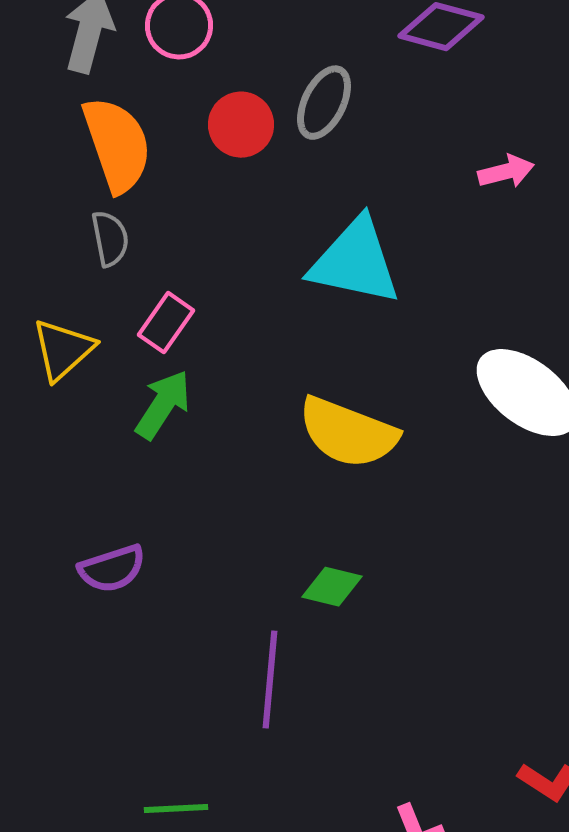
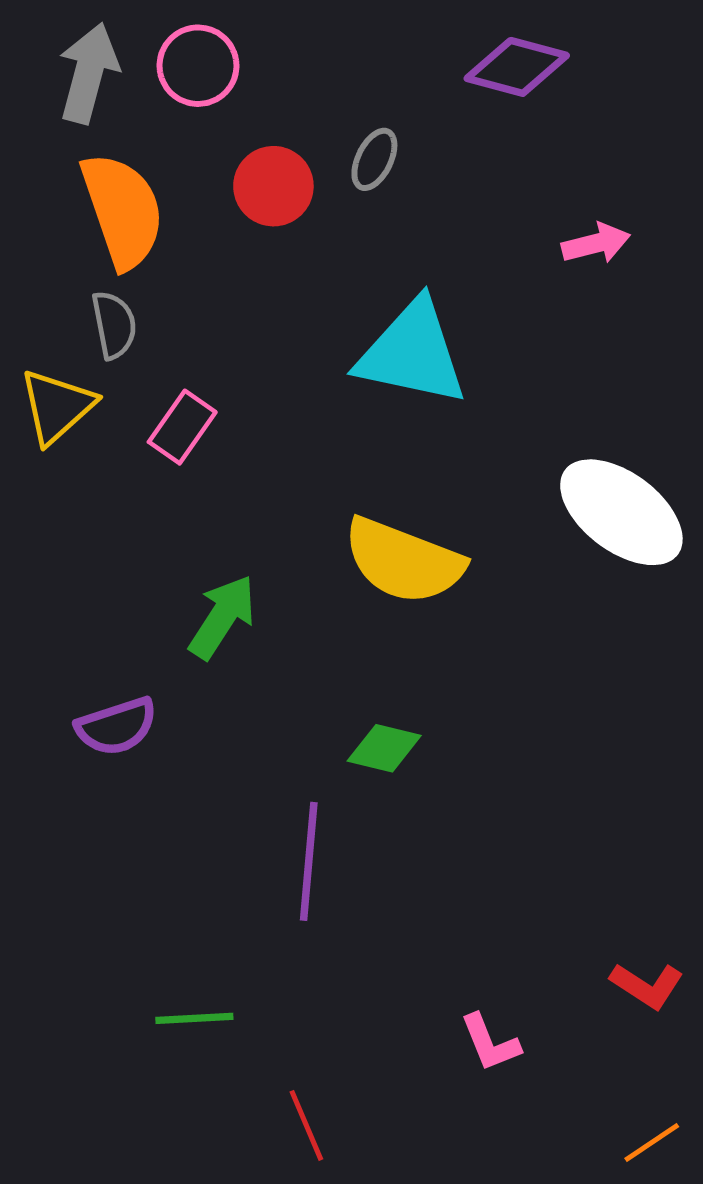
gray ellipse: (324, 103) -> (374, 159), size x0.7
yellow triangle: (63, 350) -> (57, 406), moved
green arrow: (163, 405) -> (222, 617), moved

